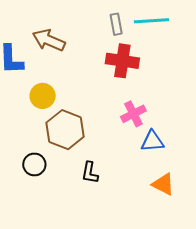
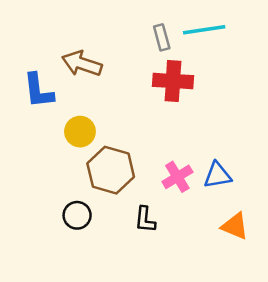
pink cross: (133, 114) -> (177, 177), moved

